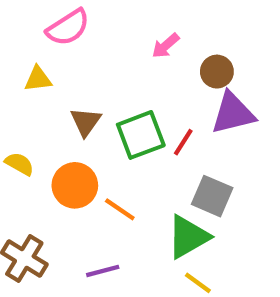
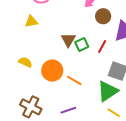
brown circle: (217, 72) -> (103, 16), moved
brown triangle: (86, 122) -> (68, 40), moved
green square: (141, 135) -> (82, 44), size x0.6

